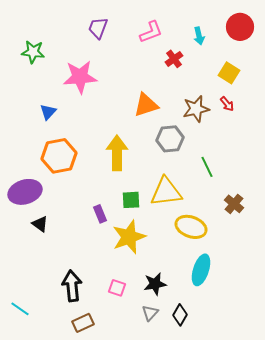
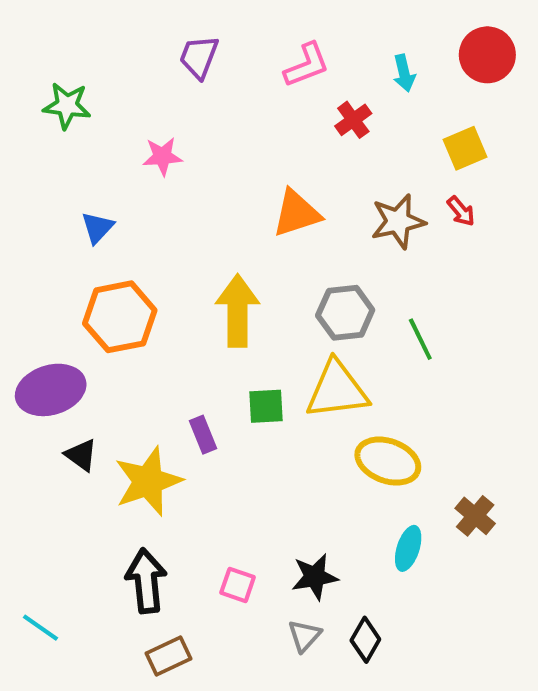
yellow square: (229, 73) -> (465, 148), turned 35
pink star: (80, 77) -> (162, 156), size x0.6
gray hexagon: (170, 139) -> (345, 313), moved
brown cross: (234, 204) -> (475, 516), moved
yellow star: (129, 237) -> (148, 481), moved
cyan ellipse: (201, 270) -> (408, 548), size x0.7

